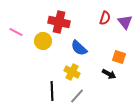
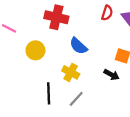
yellow circle: (43, 41) -> (35, 50), moved

